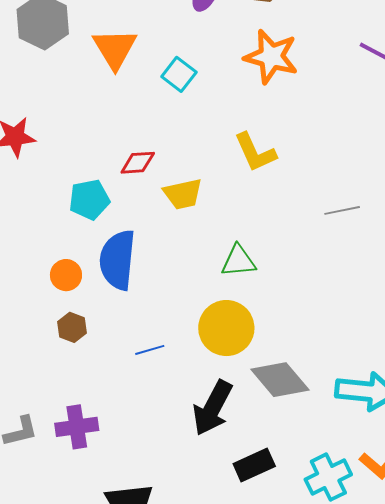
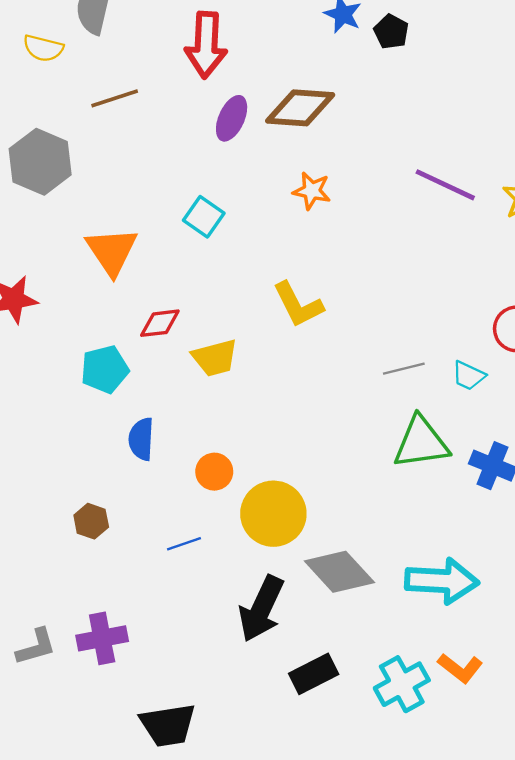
orange triangle: (115, 49) -> (112, 251), moved
orange star: (271, 57) -> (312, 191), size x0.6
blue semicircle: (118, 260) -> (141, 439), size x0.6
green triangle: (238, 261) -> (421, 443), moved, size x1.4
orange circle: (66, 275) -> (214, 472), moved

